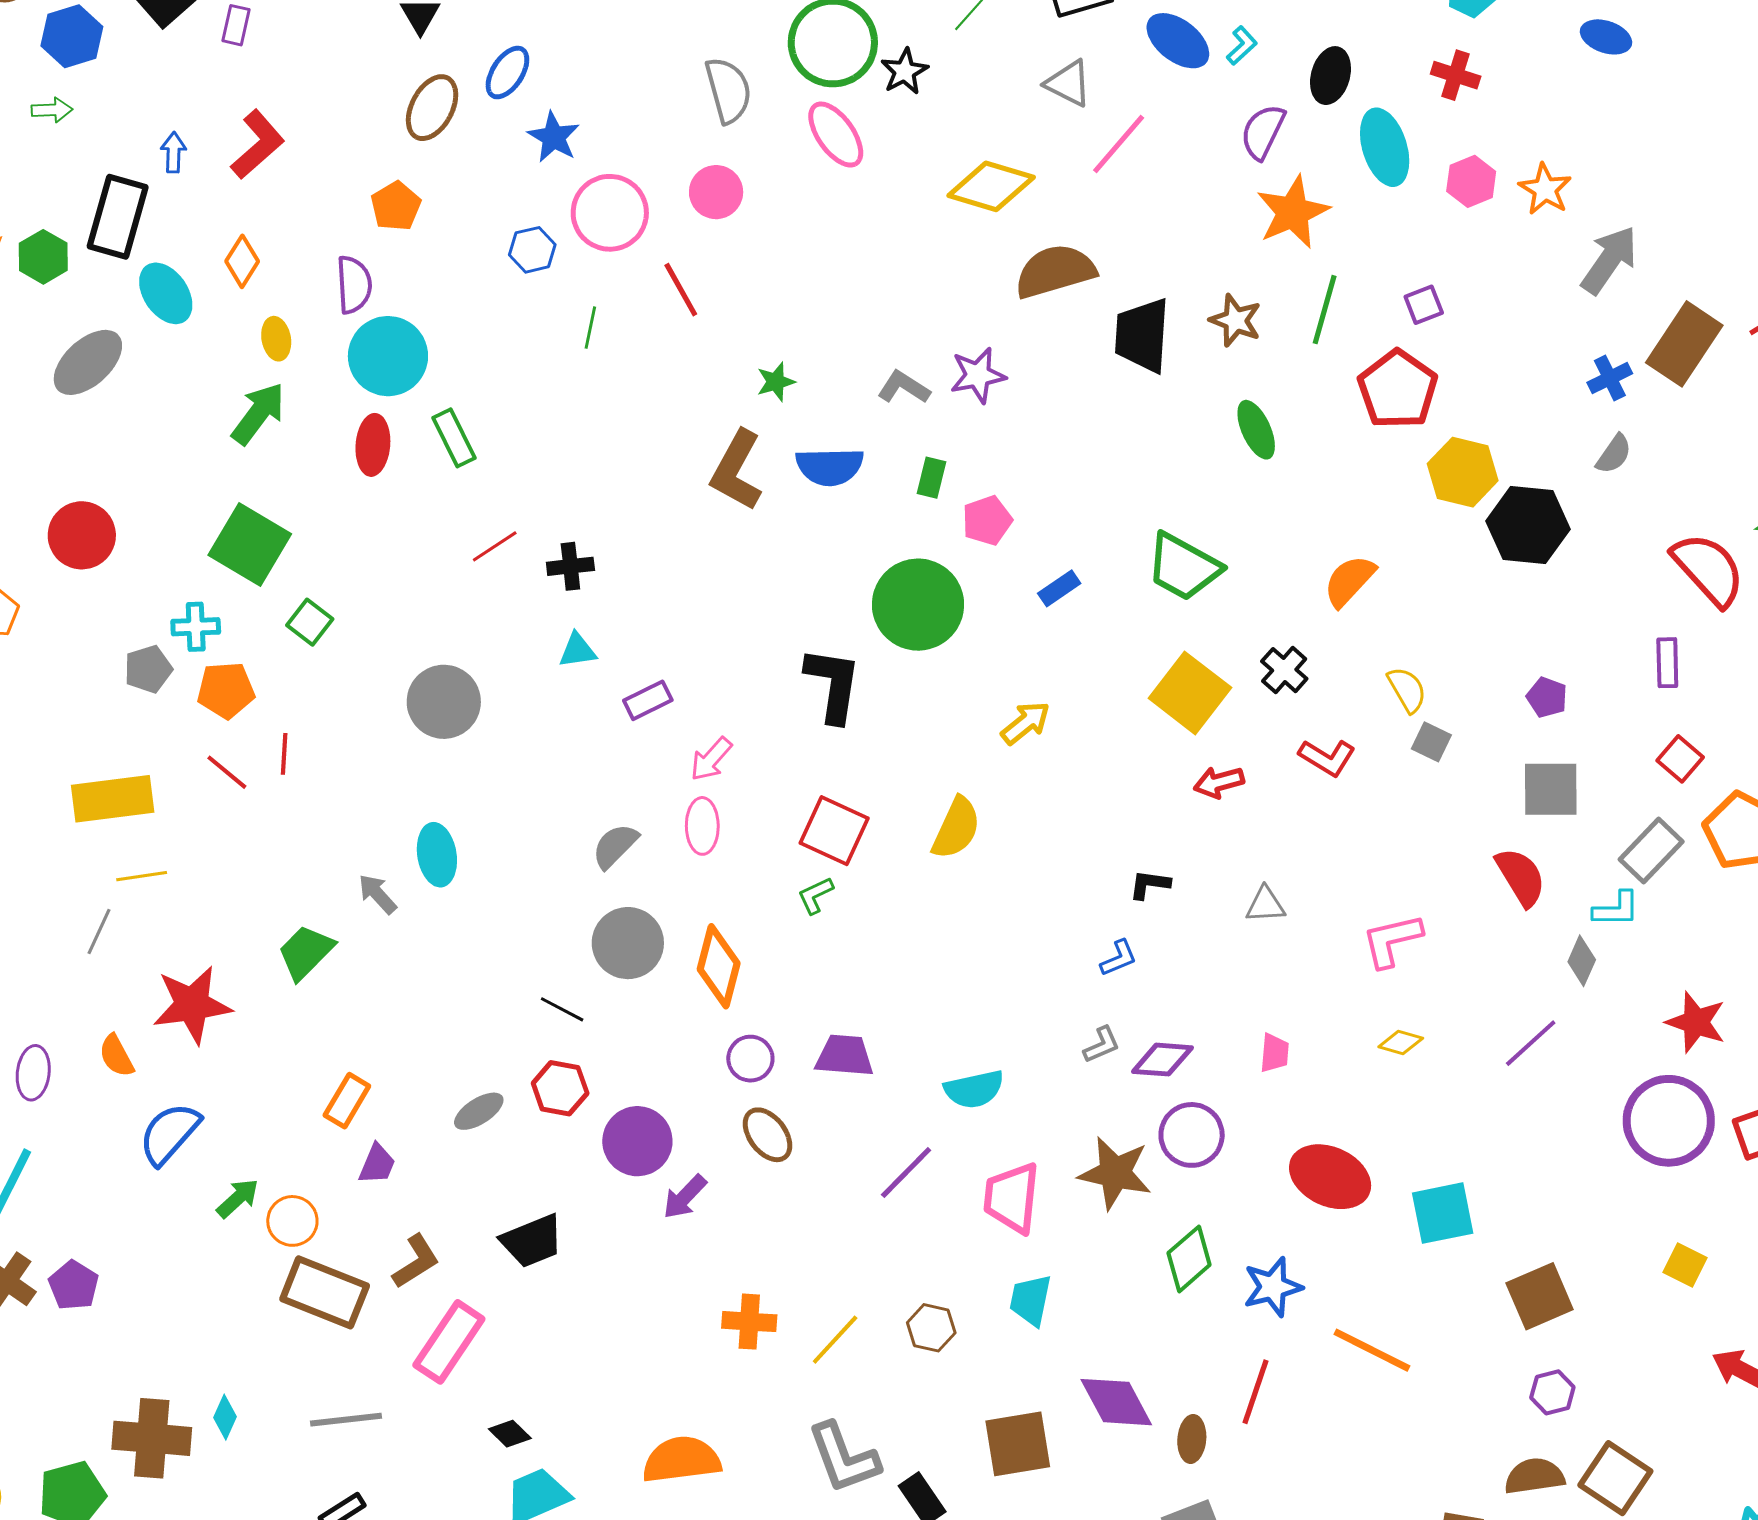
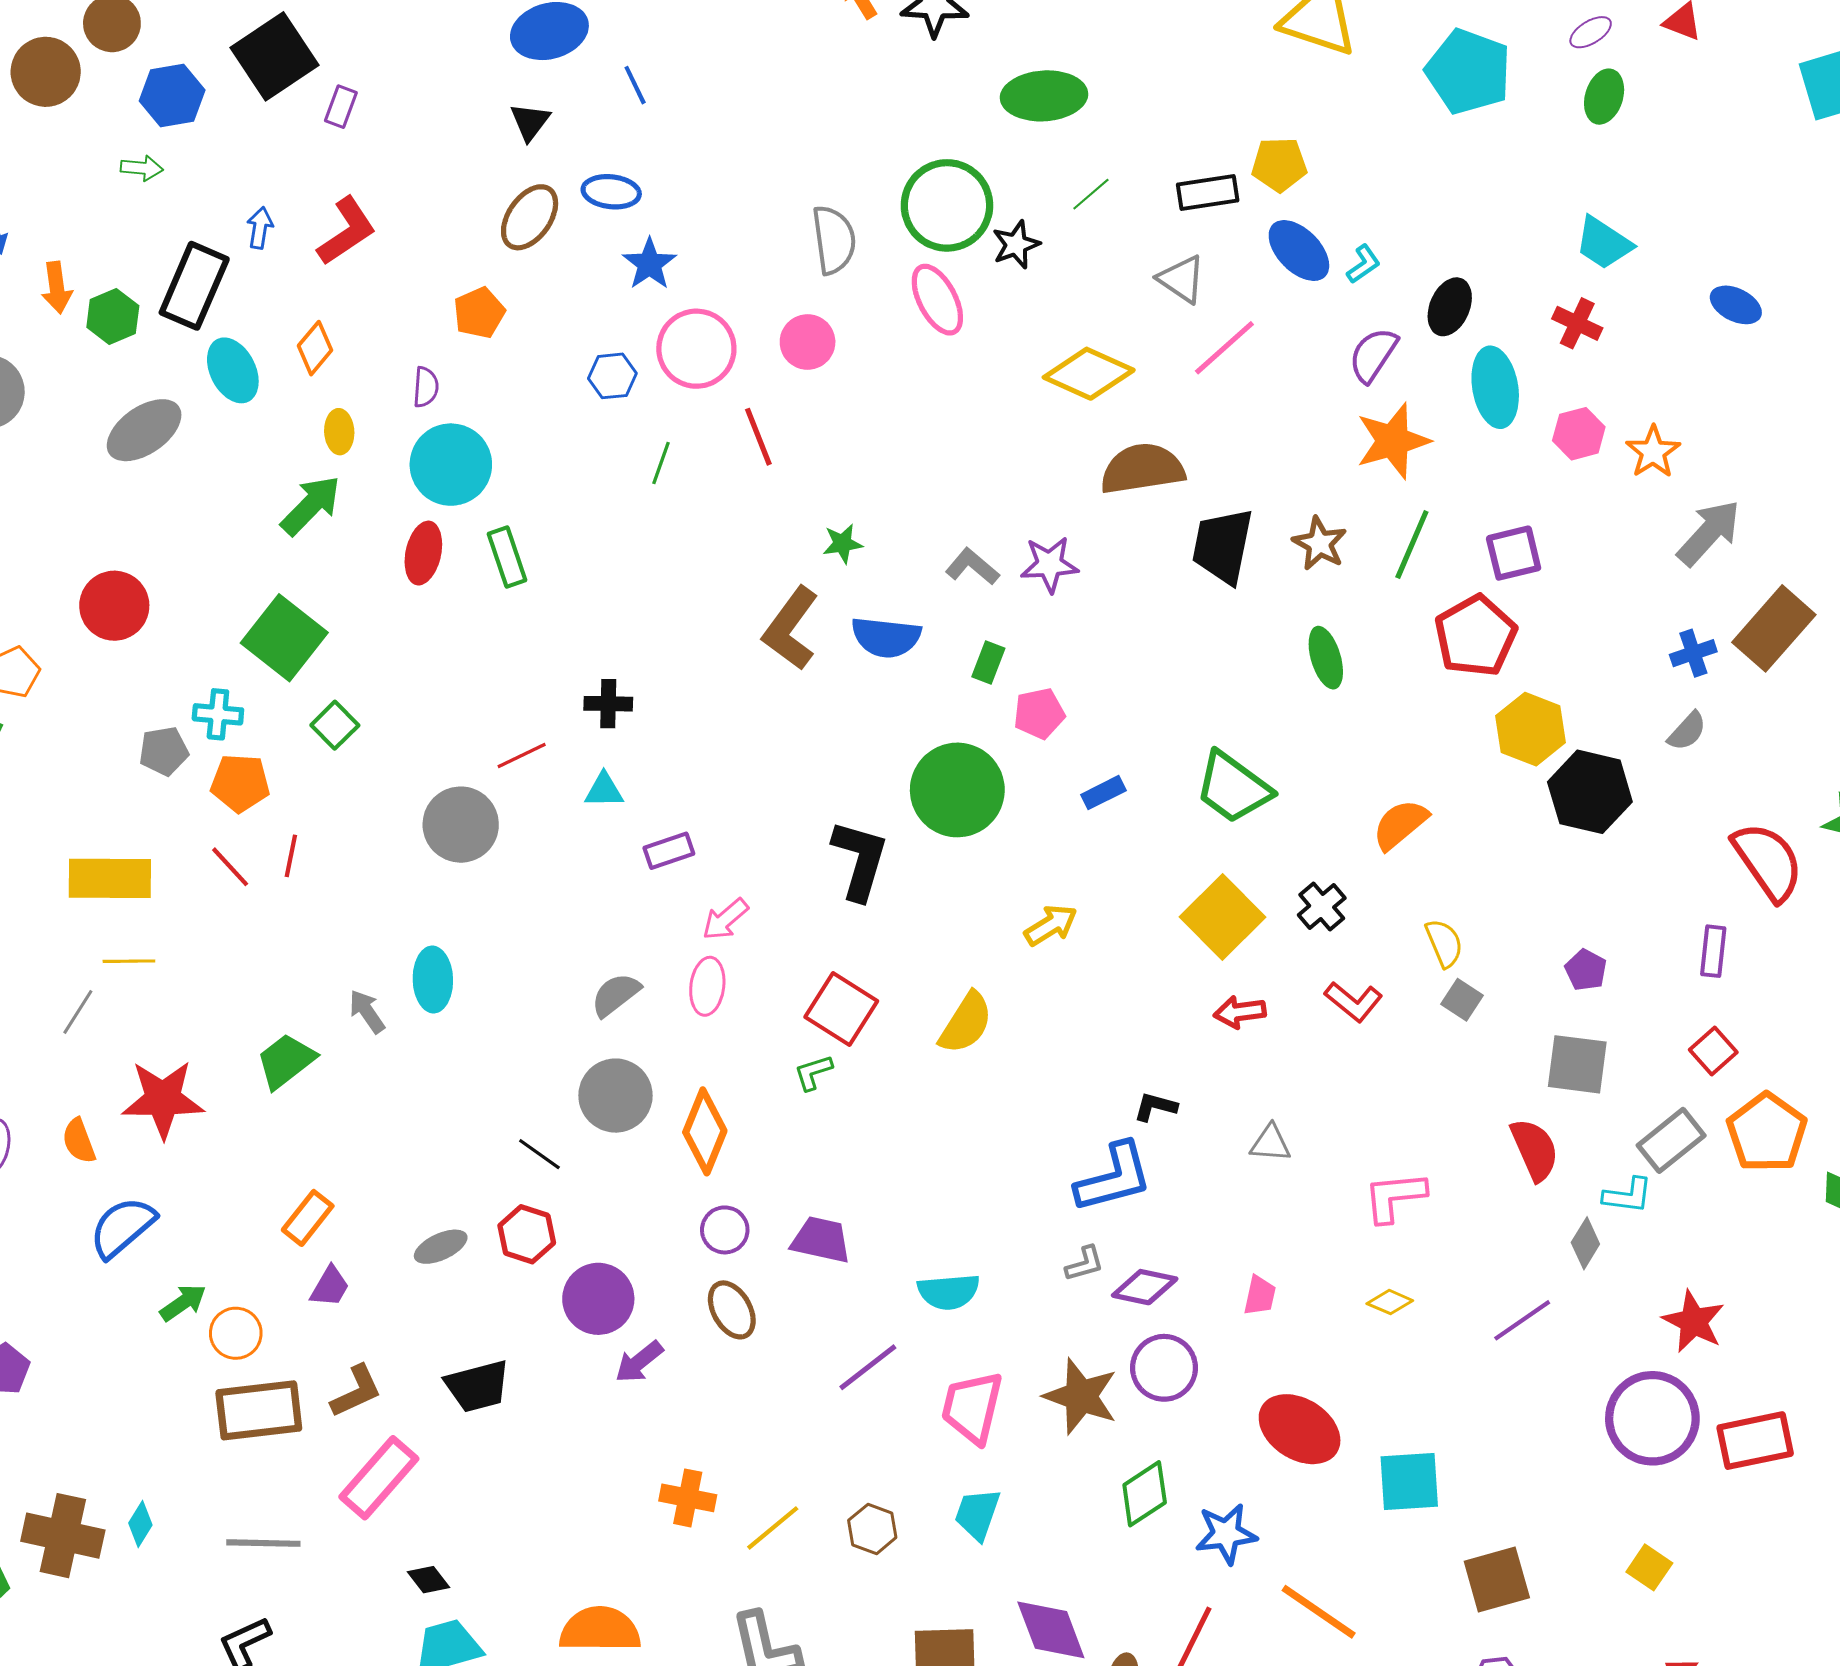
blue ellipse: (507, 73) -> (611, 192), turned 56
purple semicircle: (354, 285) -> (426, 387), size x0.7
purple square: (1424, 305) -> (1514, 553), size x1.4
red line: (495, 546) -> (522, 756), moved
blue L-shape: (1119, 958) -> (1114, 1178), size x2.0
brown rectangle: (325, 1292) -> (259, 1410), turned -36

